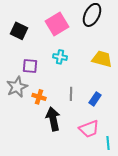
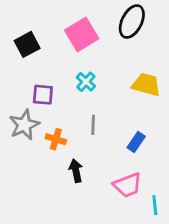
black square: (19, 31) -> (27, 44), turned 36
cyan cross: (60, 57) -> (86, 82), turned 32
gray line: (71, 94) -> (93, 125), moved
black arrow: (53, 119) -> (76, 171), size x0.7

